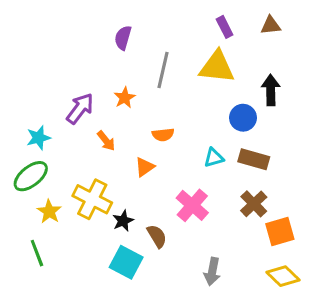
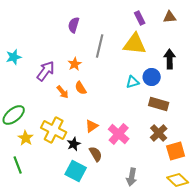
orange semicircle: (163, 135) -> (81, 88), moved, turned 64
cyan star: (38, 138) -> (14, 57), moved
cyan triangle: (214, 158) -> (133, 82), moved
orange triangle: (145, 167) -> (92, 126), moved

